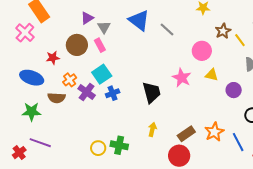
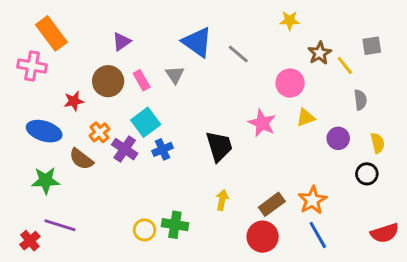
gray triangle: (104, 27) -> (175, 75), moved
pink cross: (25, 33) -> (32, 66), turned -30
yellow triangle: (212, 75) -> (306, 117), turned -32
brown semicircle: (57, 98) -> (81, 159), turned 36
blue line: (238, 142) -> (318, 235), moved

